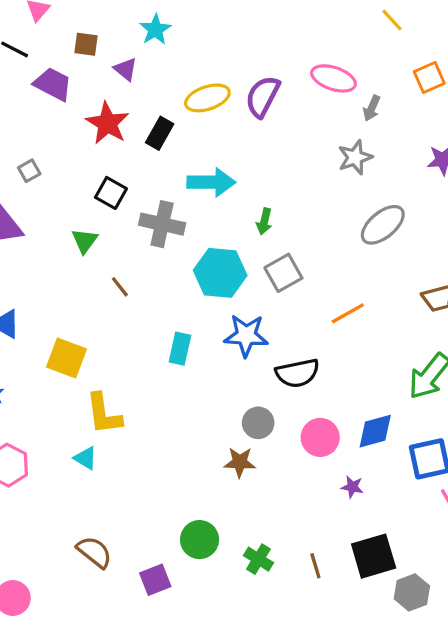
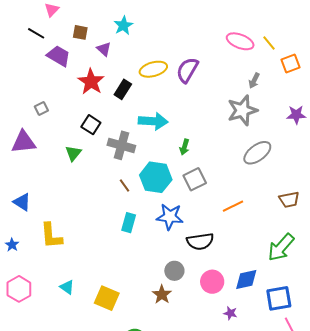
yellow line: (392, 20) -> (269, 43), moved
pink ellipse: (334, 78) -> (240, 41), moved
gray star: (355, 157) -> (242, 110), size x1.4
brown line: (120, 287) -> (125, 186), moved
yellow square: (67, 358) -> (107, 298), moved
yellow L-shape: (104, 414) -> (51, 236), moved
brown star: (240, 462) -> (162, 294), turned 30

